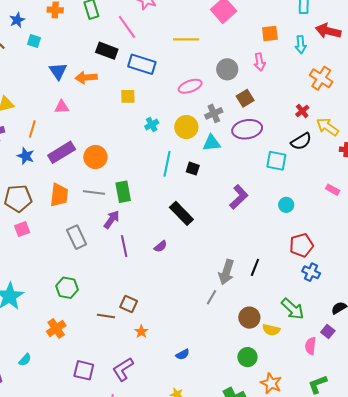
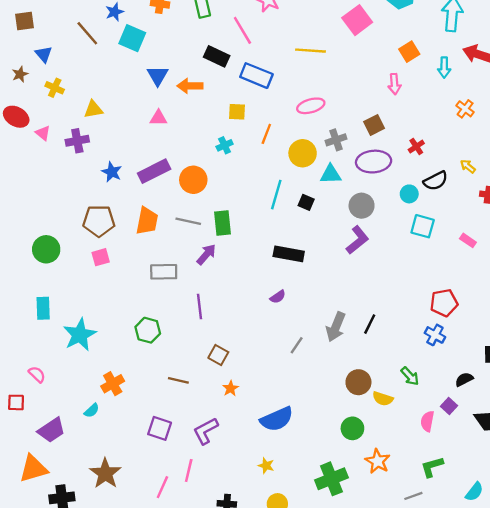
orange square: (270, 34) -> (409, 52), turned -30
cyan square: (34, 41) -> (132, 38), size x1.6
gray circle: (227, 69) -> (362, 206), moved
orange cross: (321, 78) -> (465, 109), size x0.7
red cross: (302, 111) -> (416, 147), moved
cyan cross: (152, 124) -> (225, 145), moved
yellow arrow: (327, 127) -> (468, 166), size x0.6
orange line: (32, 129) -> (266, 134), moved
cyan square: (276, 161) -> (423, 226), moved
cyan circle: (286, 205) -> (409, 194), moved
black rectangle: (181, 213) -> (289, 254), turned -40
gray rectangle: (77, 237) -> (164, 272), turned -70
red pentagon: (302, 245) -> (444, 303), moved
purple line: (124, 246) -> (199, 306), moved
purple semicircle: (160, 246) -> (278, 297), moved
gray line: (211, 297) -> (297, 345), moved
green arrow: (293, 309) -> (410, 376), size x0.7
brown line: (106, 316) -> (178, 380), moved
orange cross: (56, 328) -> (113, 384), moved
blue semicircle: (183, 354) -> (277, 419), size x2.0

